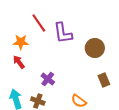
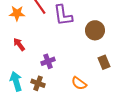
orange star: (21, 42) -> (17, 13), moved
purple cross: (48, 79) -> (48, 61), turned 32

